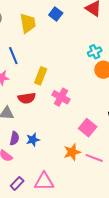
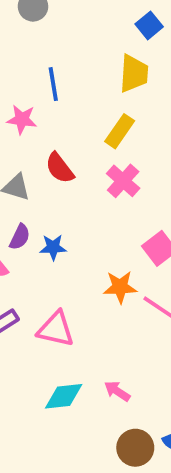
yellow trapezoid: (28, 23) -> (134, 74), moved
yellow rectangle: (41, 76) -> (120, 131), moved
red semicircle: (27, 98) -> (60, 168), turned 48

